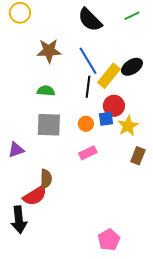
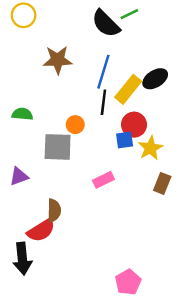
green line: (132, 16) -> (129, 14), moved
blue line: (88, 61) -> (103, 72), turned 48
green semicircle: (46, 91) -> (22, 114), moved
orange circle: (86, 124) -> (75, 125), moved

